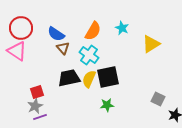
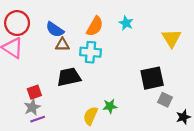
yellow triangle: (151, 44) -> (171, 38), moved, turned -30
brown triangle: (63, 48) -> (62, 45), turned -48
cyan cross: (89, 55) -> (90, 52), turned -30
black square: (108, 77) -> (152, 78), moved
yellow semicircle: (89, 79) -> (90, 116), moved

